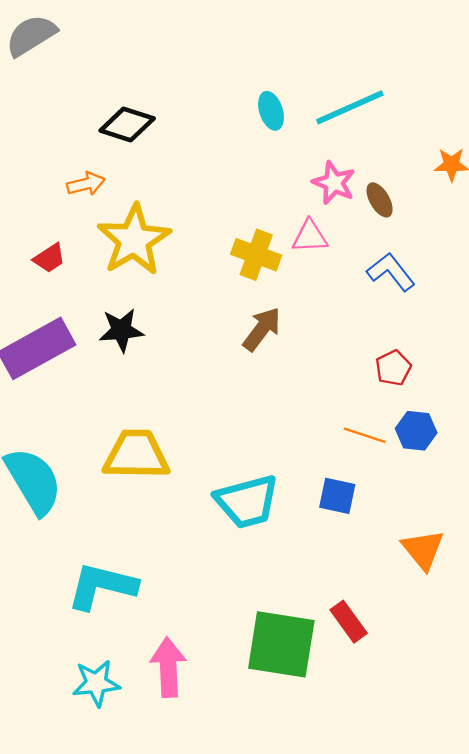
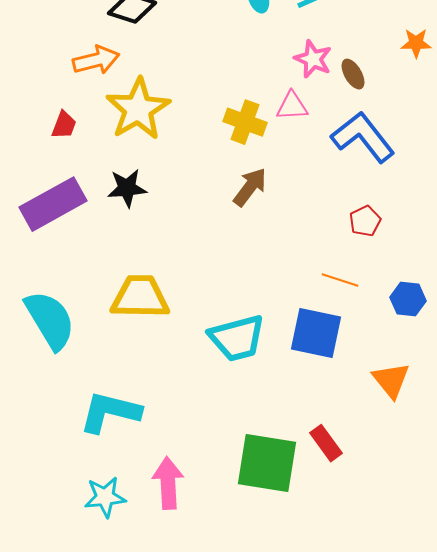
orange arrow: (86, 184) -> (96, 60), size x1.4
red trapezoid: (49, 258) -> (64, 125), turned -36
blue L-shape: (391, 272) -> (363, 137), size x1.5
blue hexagon: (416, 431) -> (408, 299), moved
blue square: (337, 496) -> (316, 333), size x1.6

